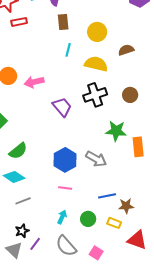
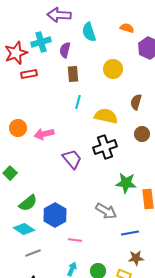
yellow circle: (97, 32) -> (113, 69), moved
brown semicircle: (126, 50) -> (136, 102), turned -56
brown circle: (130, 95) -> (142, 134), moved
blue hexagon: (65, 160) -> (55, 215), moved
blue line: (107, 196) -> (130, 233), moved

